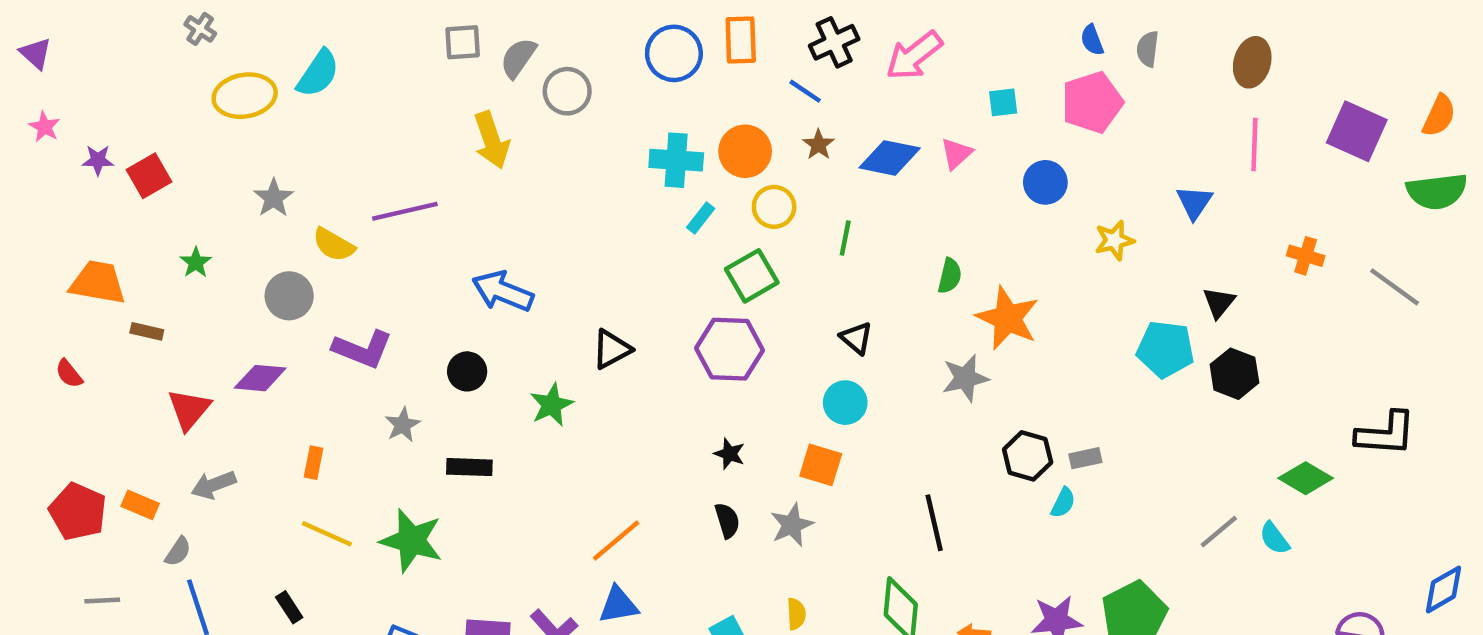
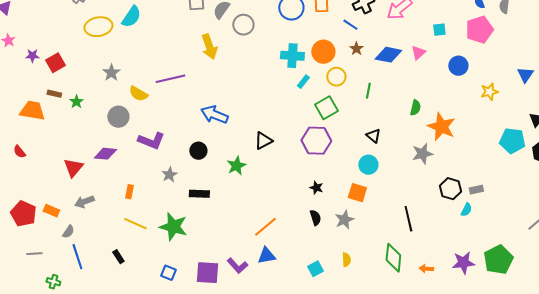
brown rectangle: (147, 331) -> (54, 94), moved

